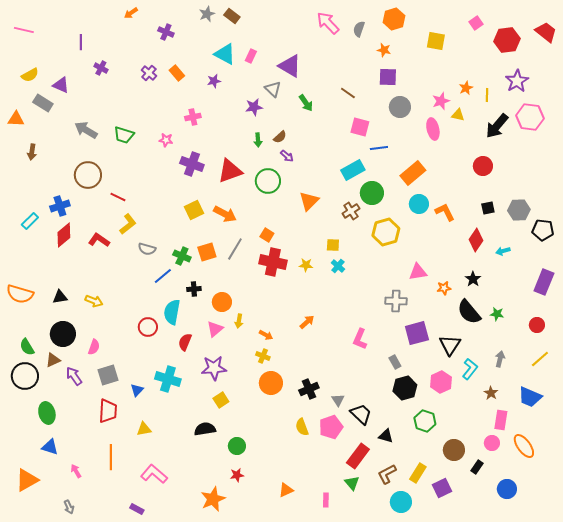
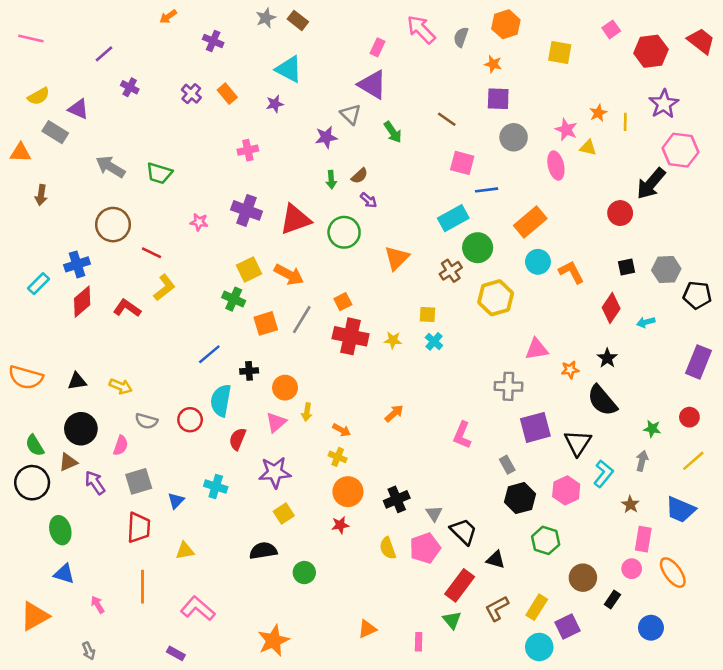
purple line: (81, 42) -> (104, 54), turned 49
pink rectangle: (251, 56) -> (377, 47), moved
pink star: (441, 101) -> (566, 130), turned -30
black arrow: (497, 126) -> (651, 183), moved
pink star: (166, 140) -> (199, 222), moved
orange square: (267, 235) -> (343, 302), turned 32
gray semicircle: (147, 249) -> (146, 421), moved
green cross: (182, 256) -> (234, 299), moved
green star: (497, 314) -> (652, 429), moved
cyan cross: (168, 379) -> (216, 487), size x0.7
red star: (237, 475) -> (340, 525), moved
cyan circle: (401, 502) -> (539, 647), moved

